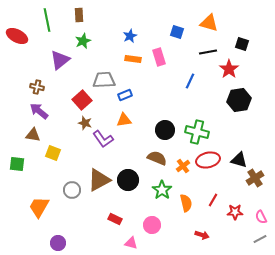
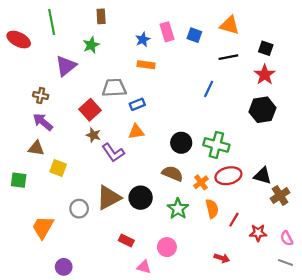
brown rectangle: (79, 15) -> (101, 16), moved
pink rectangle: (159, 57) -> (167, 32), moved
red star: (229, 69) -> (265, 75), moved
orange semicircle: (186, 203) -> (212, 209), moved
gray line: (260, 239) -> (286, 262), turned 48

